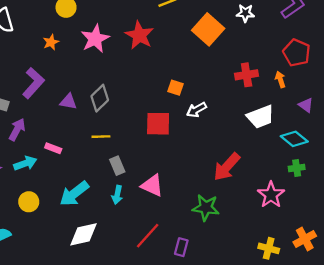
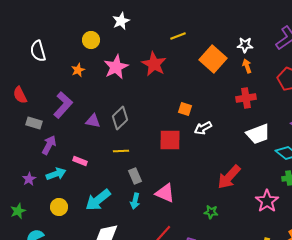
orange arrow: (280, 79) -> (247, 66), moved
green star: (206, 208) -> (211, 212), size x0.6

